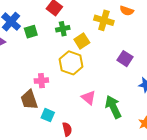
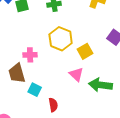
yellow square: (82, 41) -> (85, 51), moved
green arrow: (113, 107) -> (100, 85), turned -60

